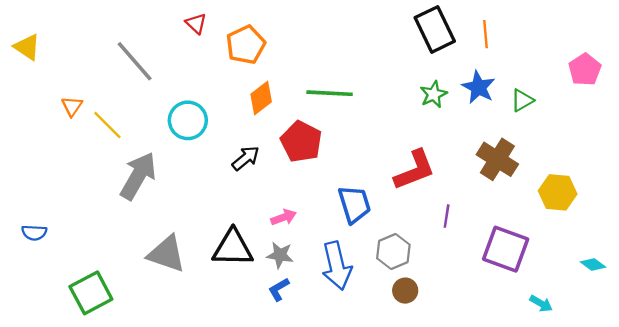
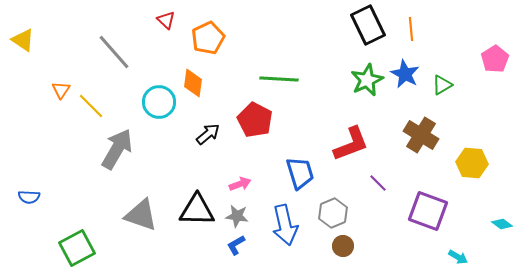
green star: (434, 94) -> (367, 80), size x1.4
orange diamond: (261, 98) -> (193, 83), moved, turned -44
purple line: (447, 216) -> (378, 183), turned -54

